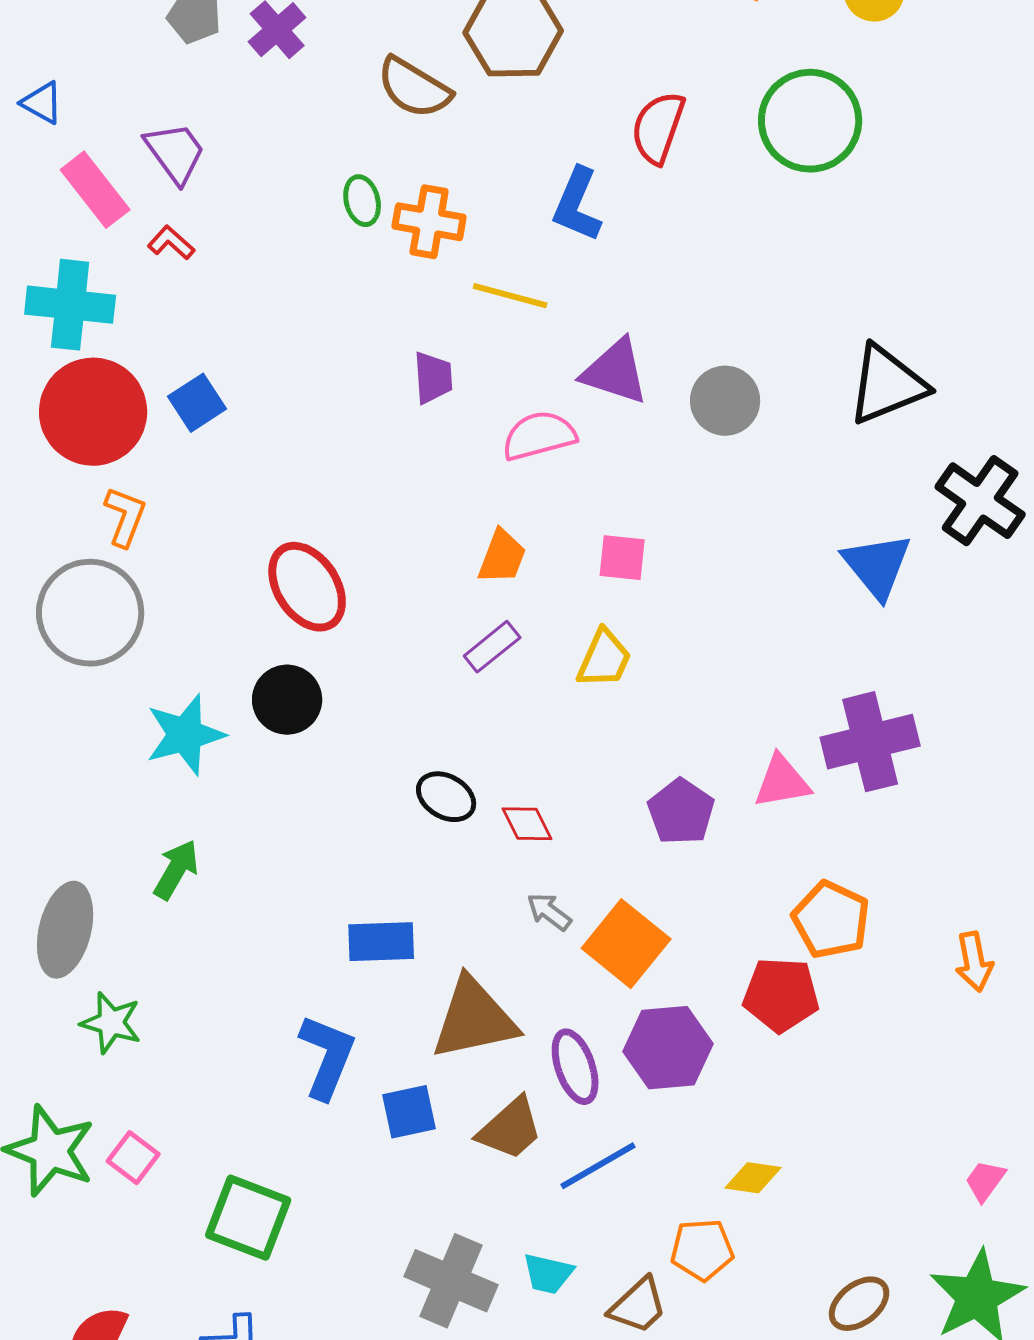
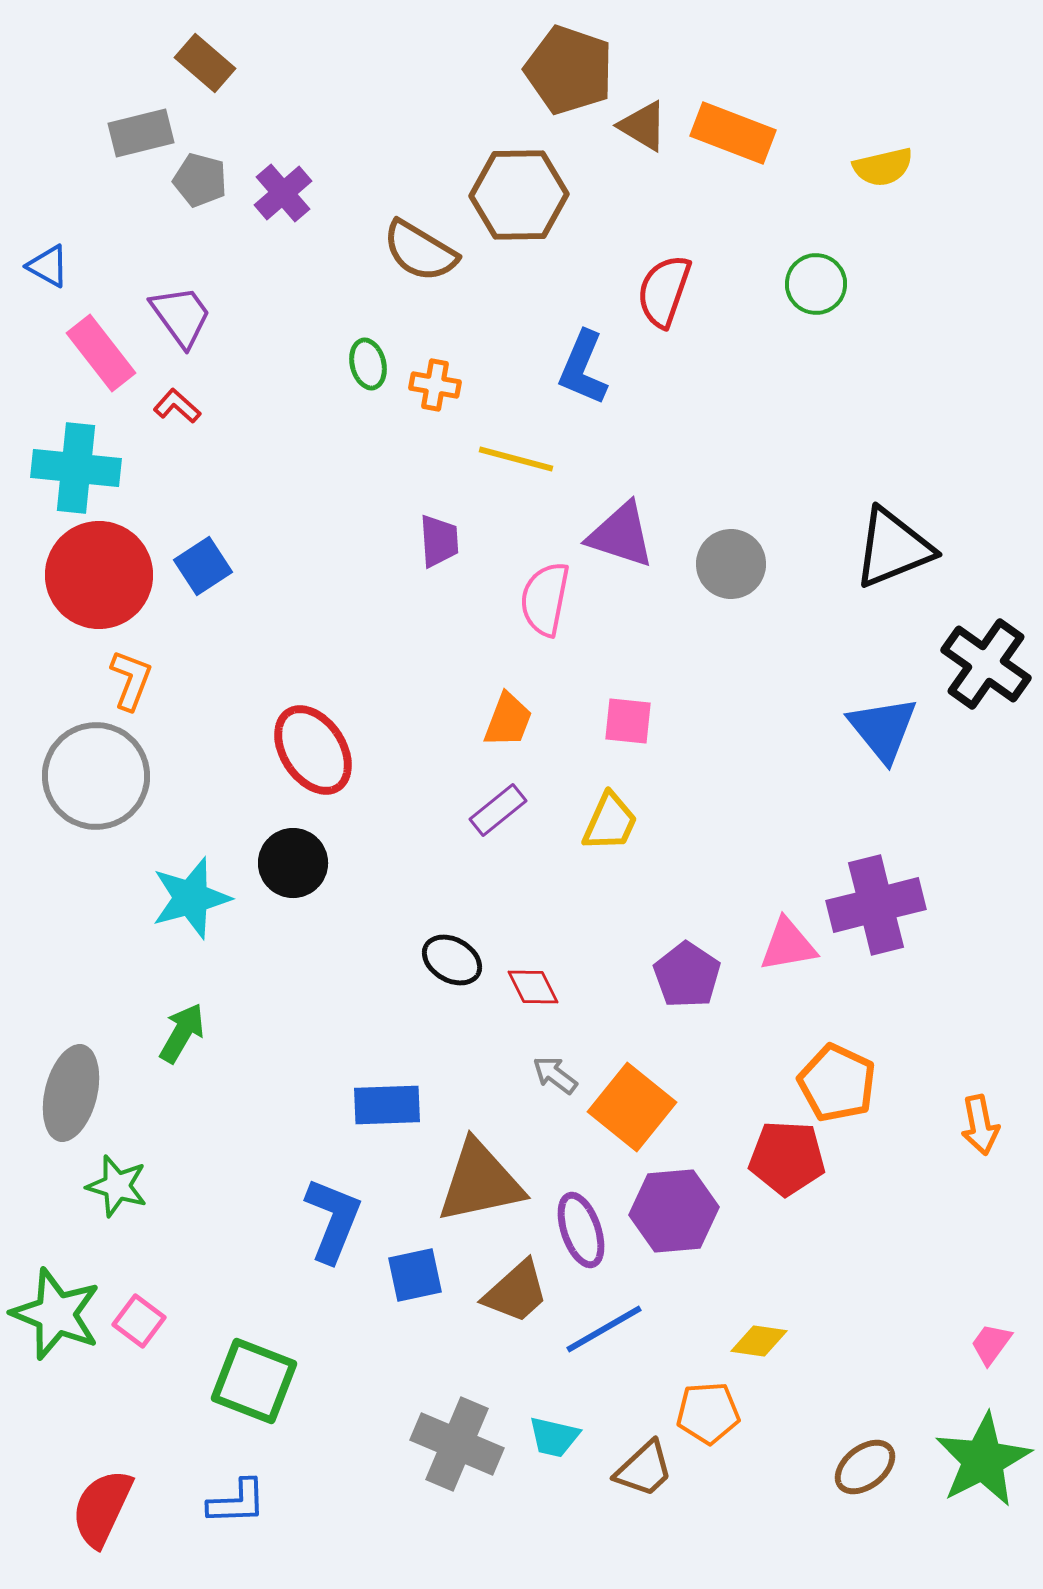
green circle: (810, 121) -> (816, 284), size x0.6
orange cross: (429, 222) -> (435, 385), size x0.7
pink semicircle: (539, 436) -> (545, 599), turned -64

